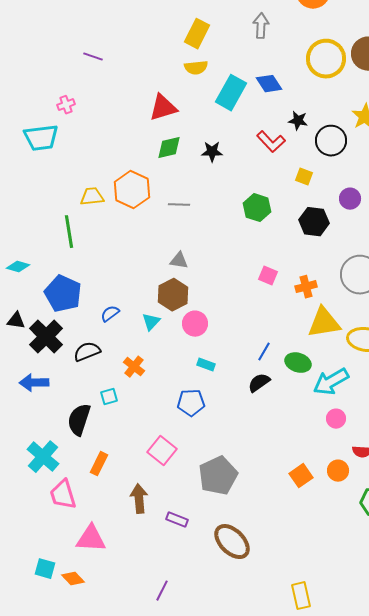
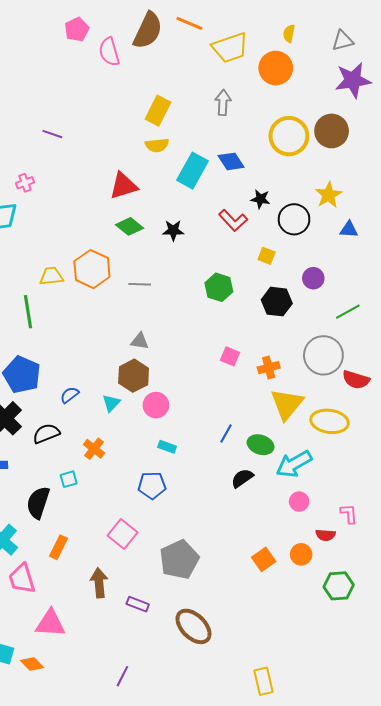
green diamond: (169, 148) -> (130, 226), turned 52
yellow triangle: (324, 323) -> (287, 404), turned -42
black semicircle: (259, 383) -> (242, 478), moved

